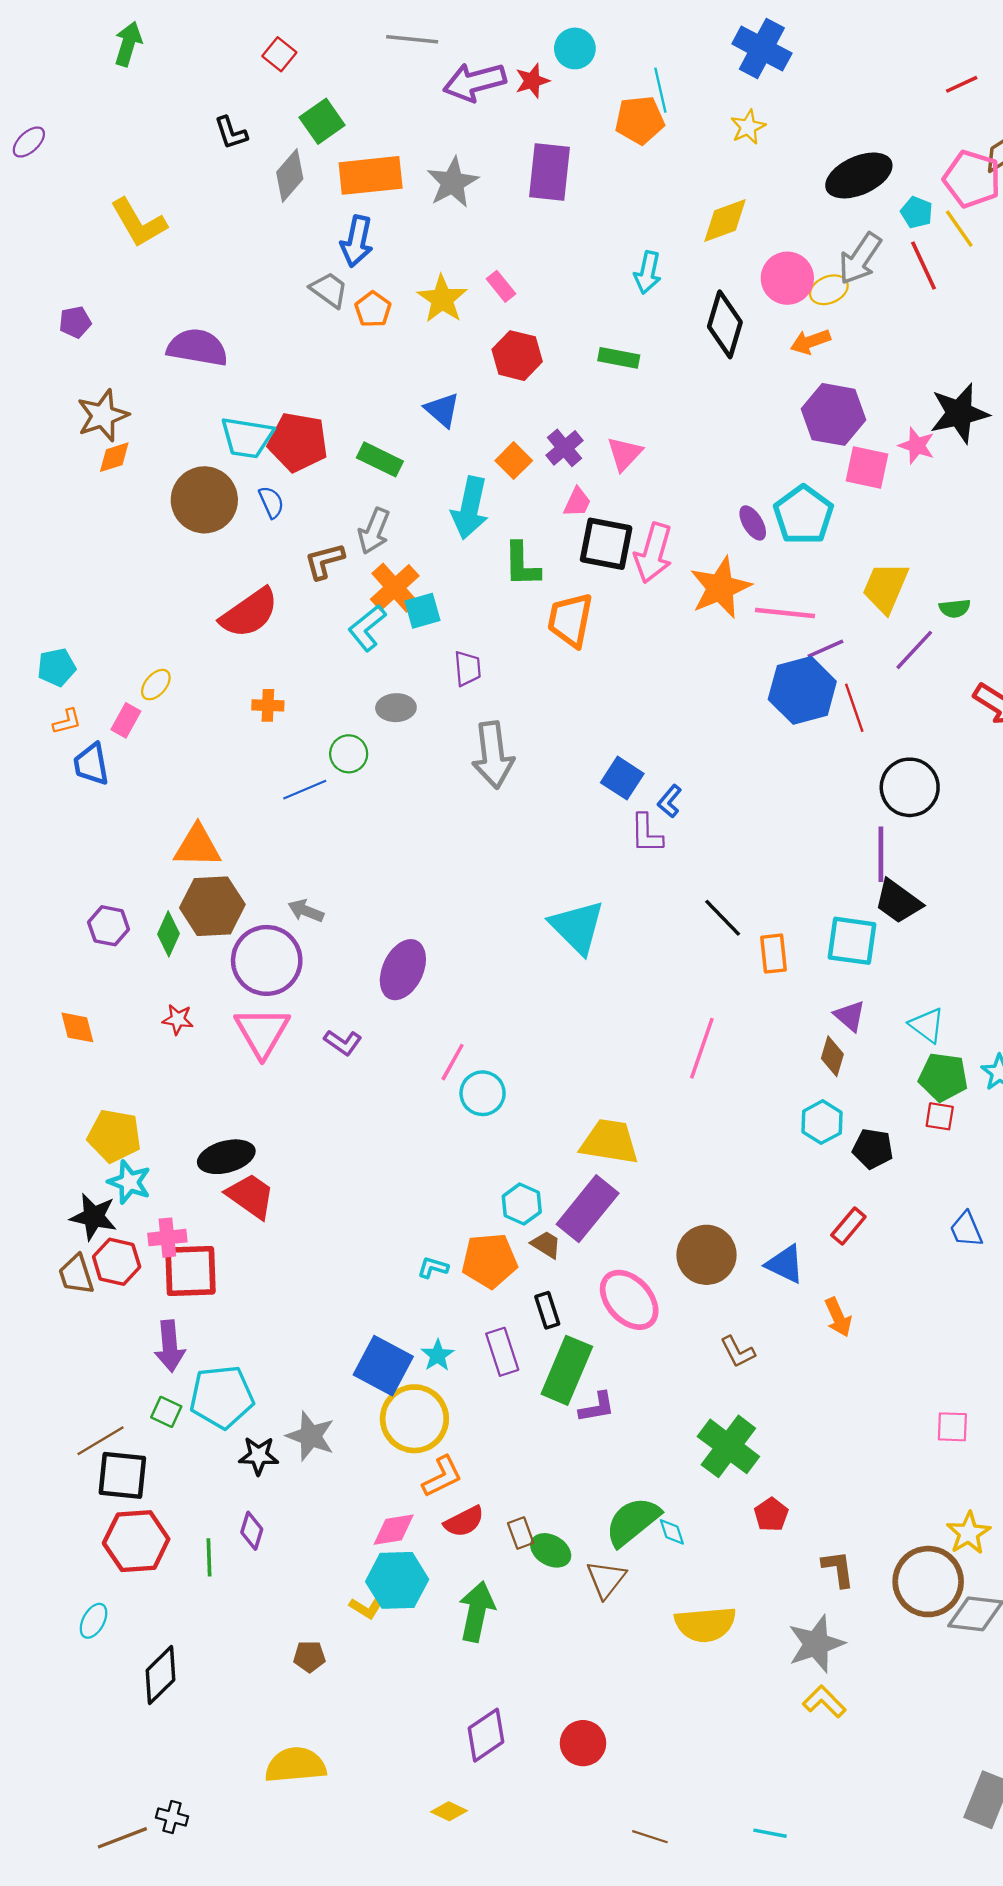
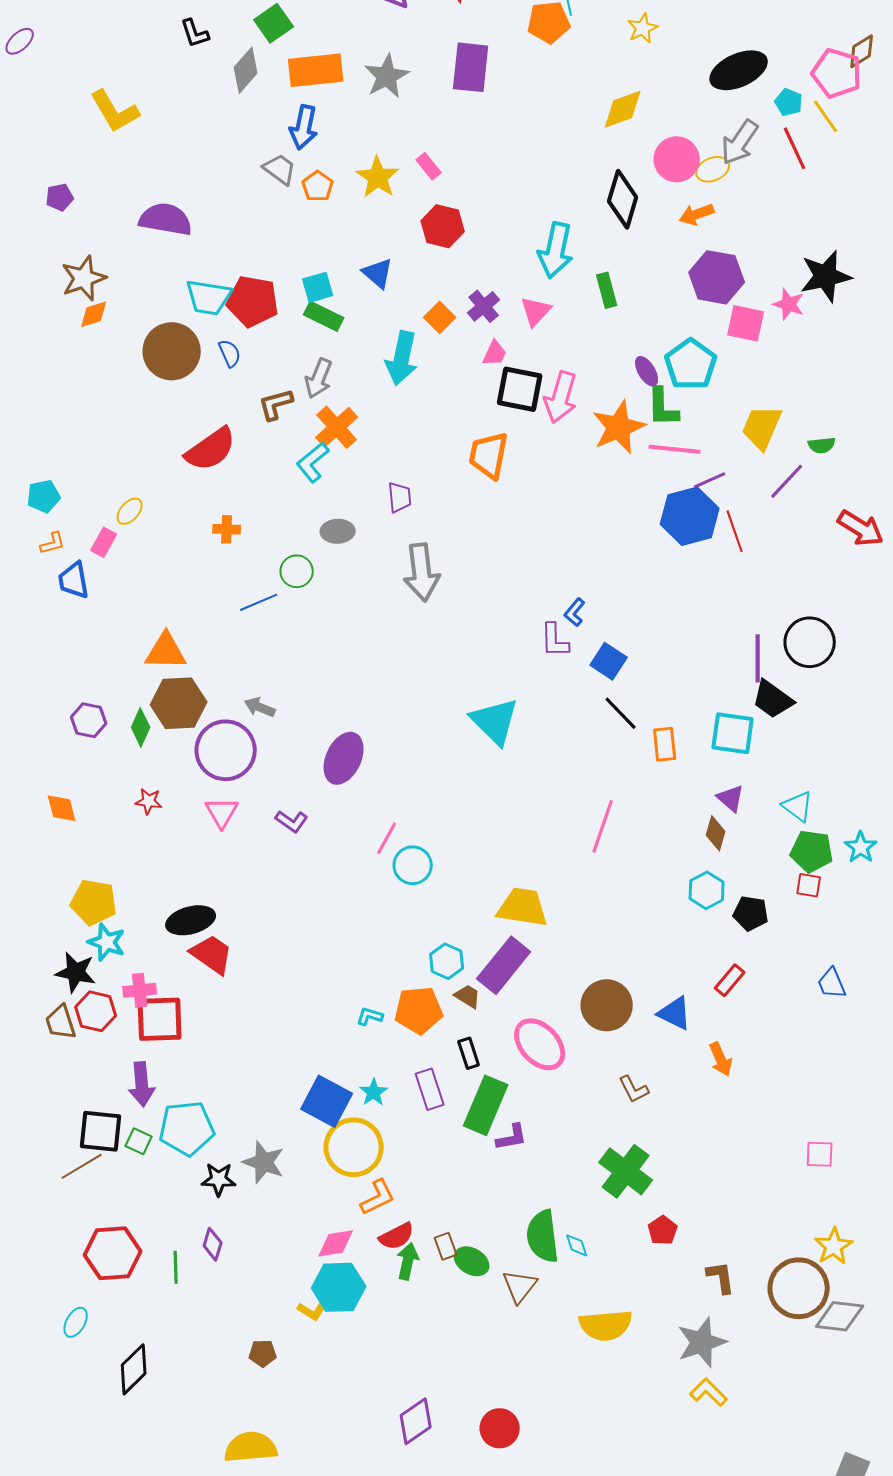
cyan arrow: (648, 272) -> (556, 250), moved, size x1.5
green rectangle: (619, 358) -> (607, 290), moved, turned 64
green L-shape: (522, 565) -> (663, 407), moved
cyan square: (423, 611) -> (318, 287), moved
blue square: (622, 778) -> (609, 661), moved
black circle: (910, 787) -> (810, 642), moved
pink triangle: (262, 1032) -> (222, 812), size x0.7
black square: (122, 1475) -> (101, 1131), moved
green semicircle: (633, 1522) -> (543, 1236), turned -58
green arrow: (477, 1612) -> (408, 1261), moved, size x0.7

